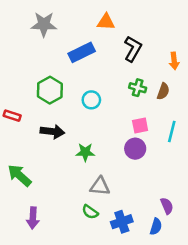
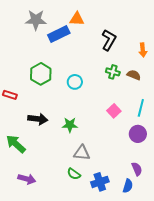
orange triangle: (106, 22) -> (77, 19), moved
blue rectangle: (82, 52) -> (59, 34), moved
brown semicircle: (163, 91) -> (134, 75), turned -88
pink square: (140, 125) -> (114, 111), moved, turned -32
black arrow: (52, 132) -> (38, 119), moved
purple circle: (135, 149) -> (138, 134), moved
purple arrow: (33, 218) -> (27, 179), turned -78

